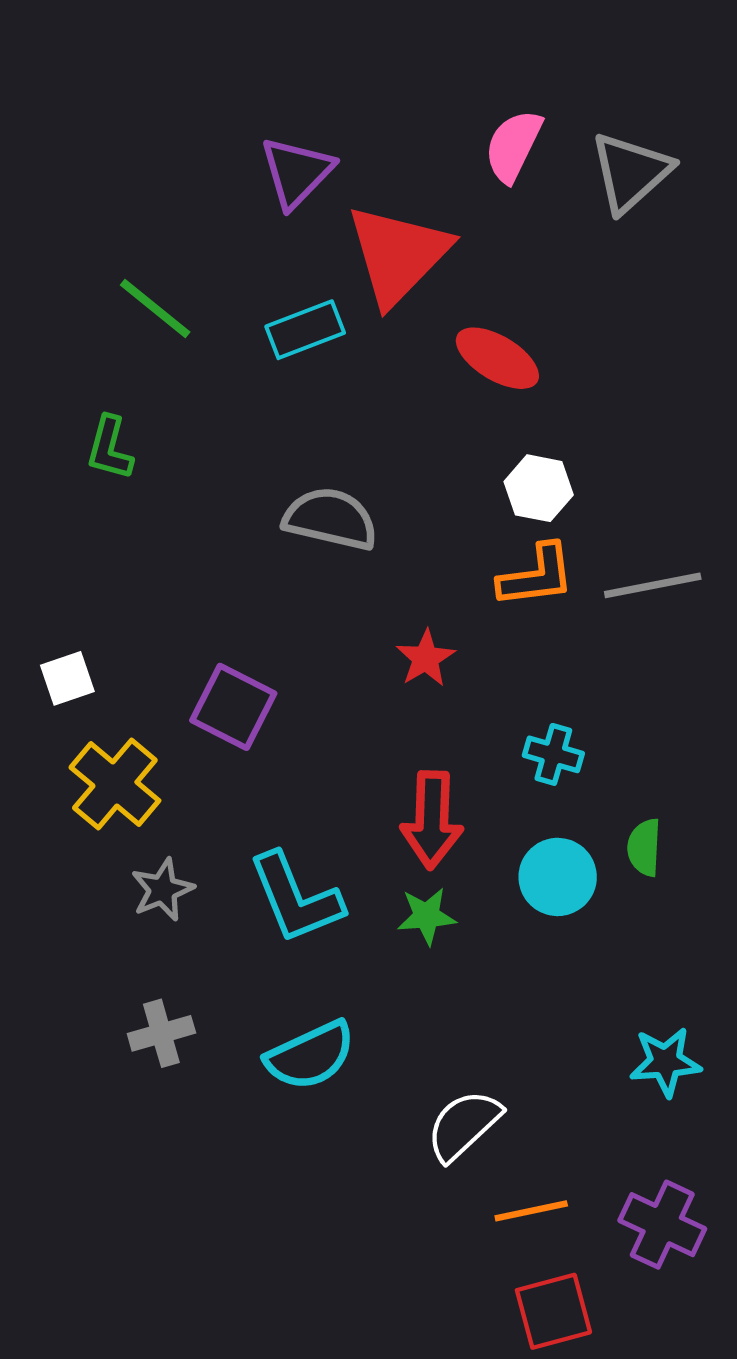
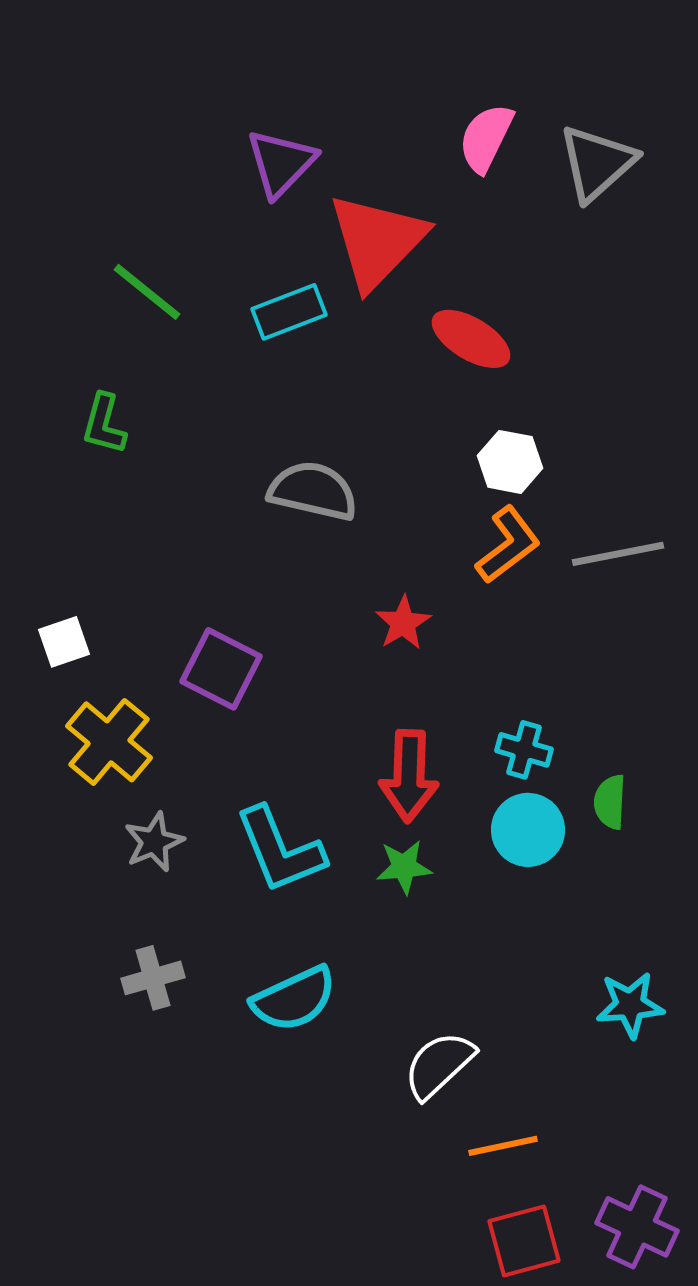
orange L-shape: (536, 576) -> (508, 545), turned -30
cyan cross: (553, 754) -> (524, 750), moved
purple cross: (662, 1225) -> (637, 1227), moved

